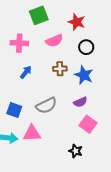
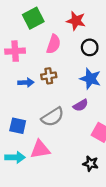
pink semicircle: (54, 41) -> (54, 44), turned -42
brown cross: (60, 69) -> (49, 76), moved
blue arrow: (26, 72) -> (26, 83), turned 56
purple semicircle: (80, 102) -> (81, 105), moved

